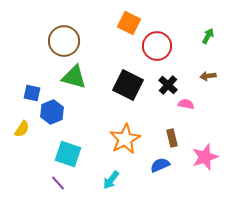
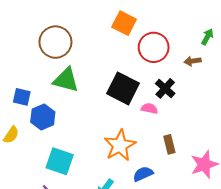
brown arrow: (208, 76) -> (193, 61), moved
pink semicircle: (186, 104) -> (149, 108), moved
blue semicircle: (160, 165) -> (143, 174), moved

